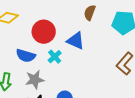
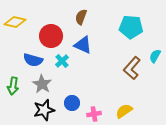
brown semicircle: (90, 13) -> (81, 17), moved
gray star: (35, 80) -> (42, 84), turned -30

